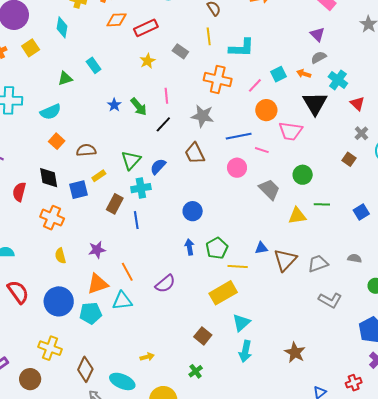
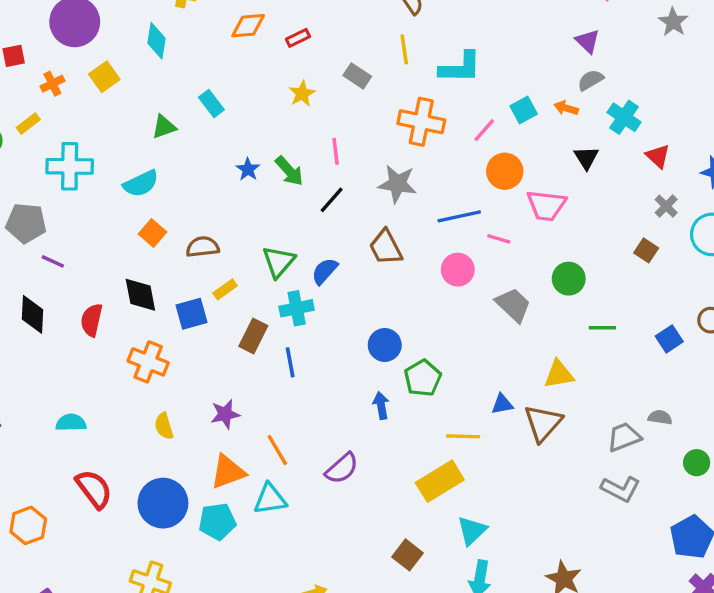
red rectangle: (146, 28) -> (298, 38), size x0.6
black triangle: (315, 103) -> (586, 158), size x0.6
yellow triangle: (297, 216) -> (559, 374), moved
green pentagon: (217, 248) -> (423, 378), moved
gray trapezoid: (318, 263) -> (624, 437), moved

